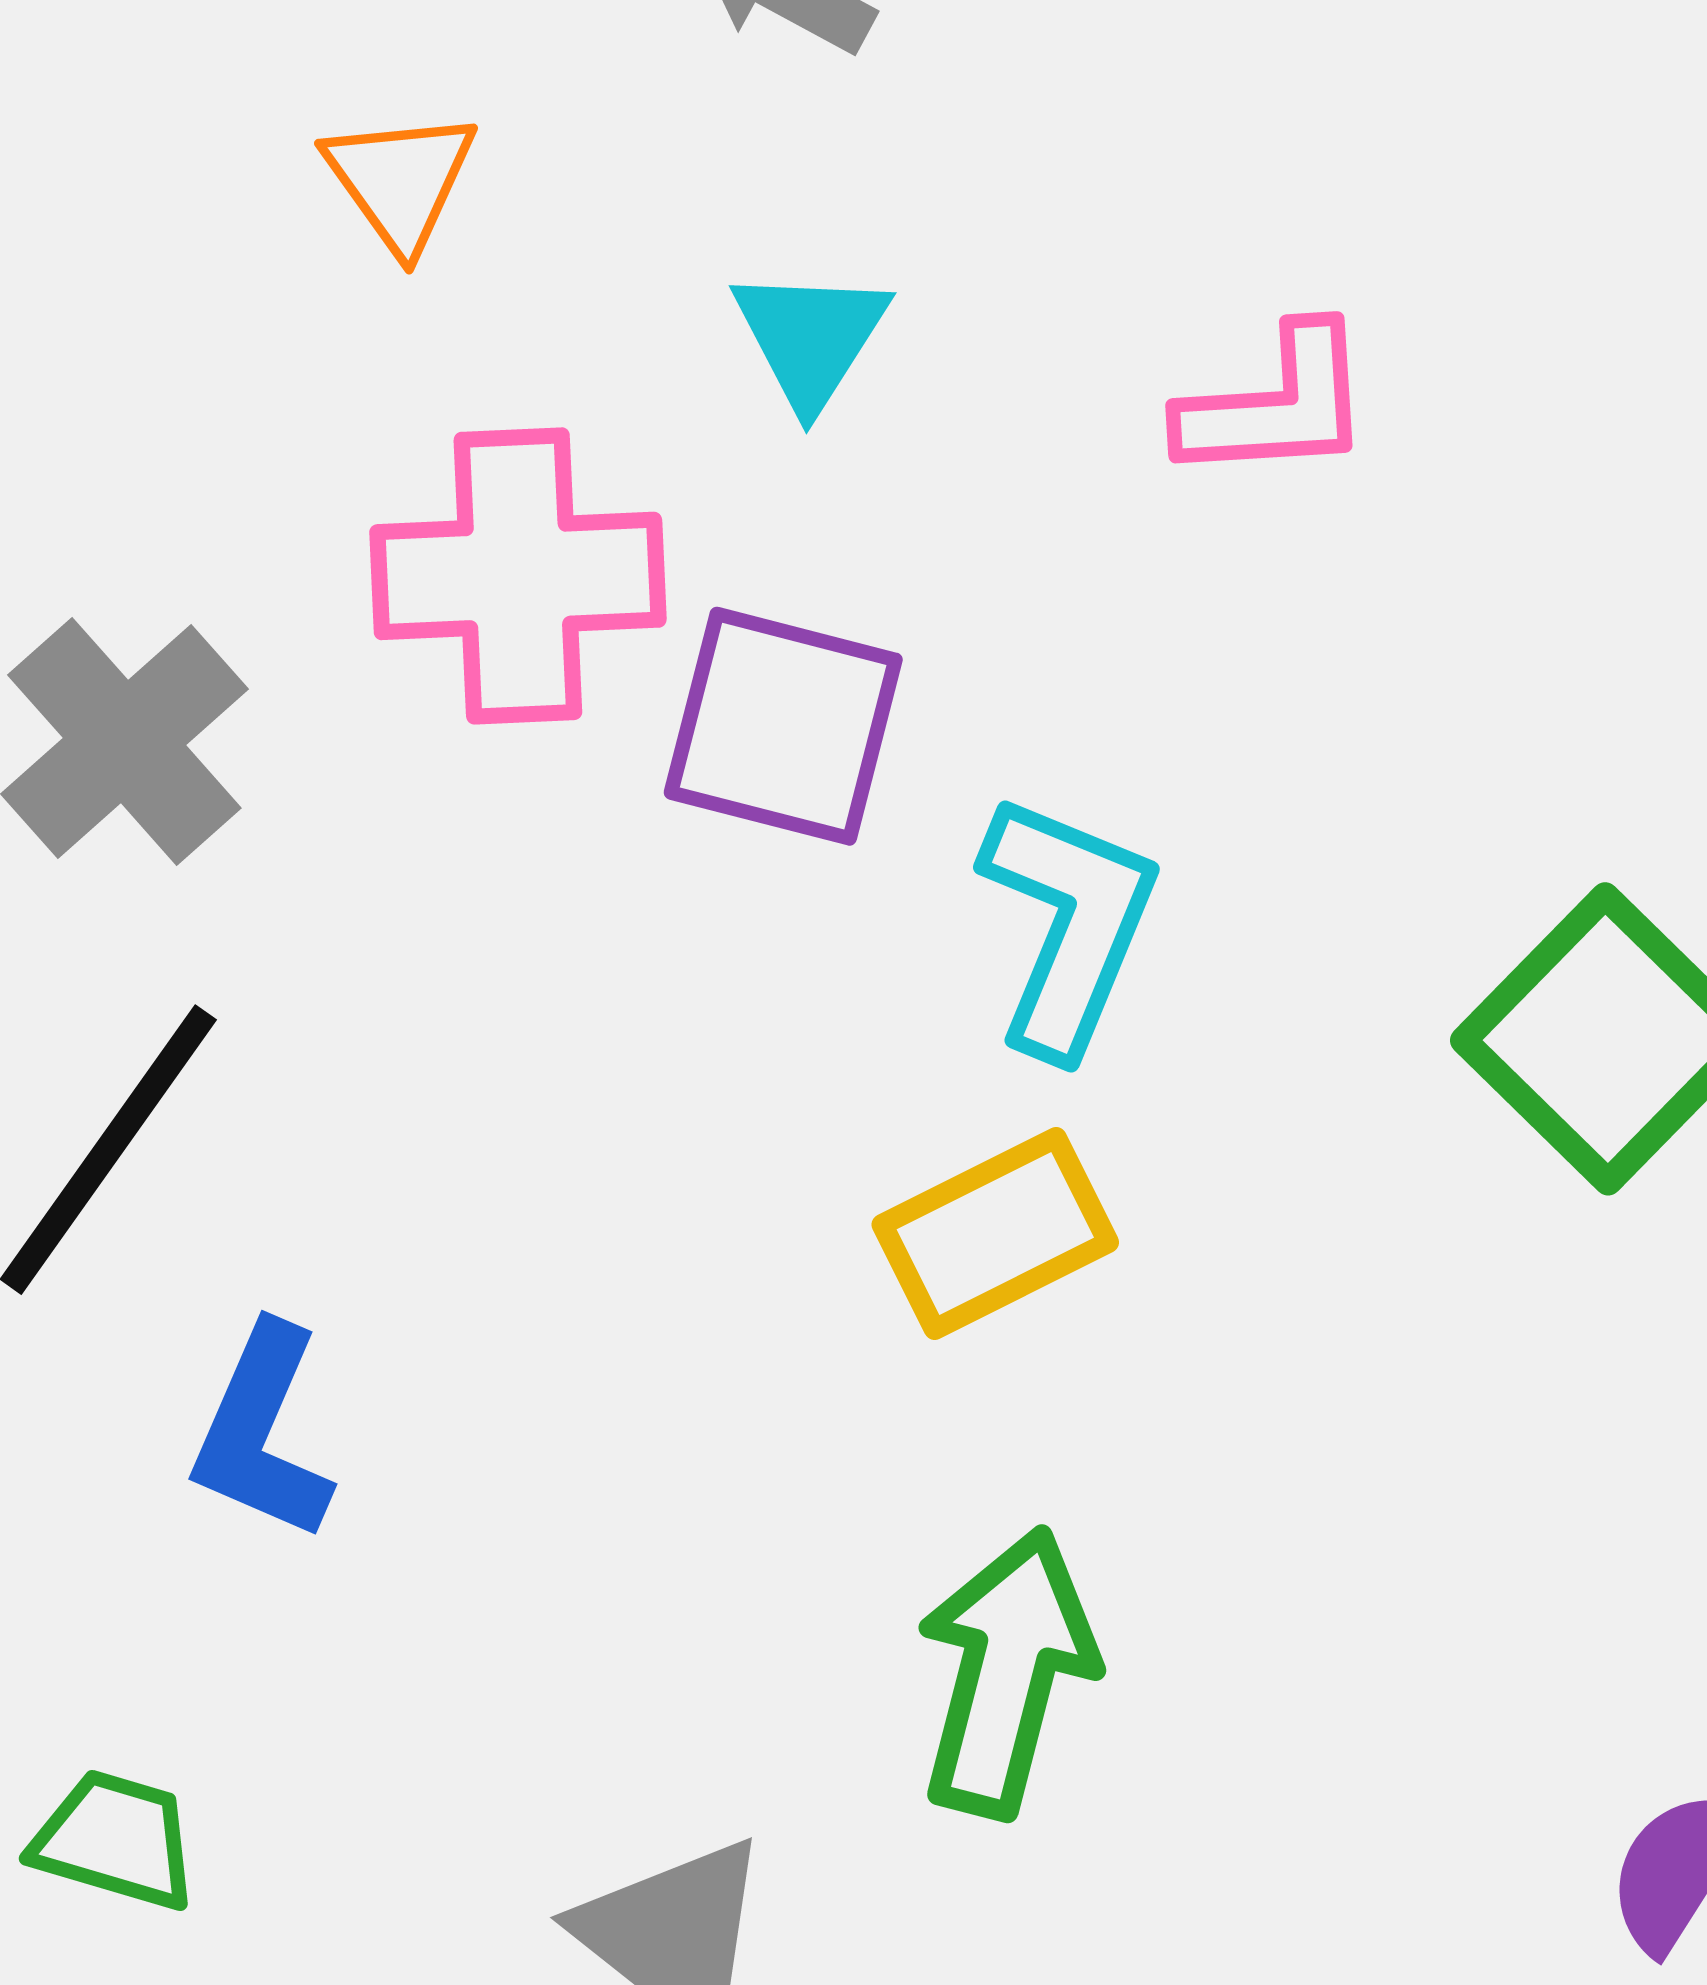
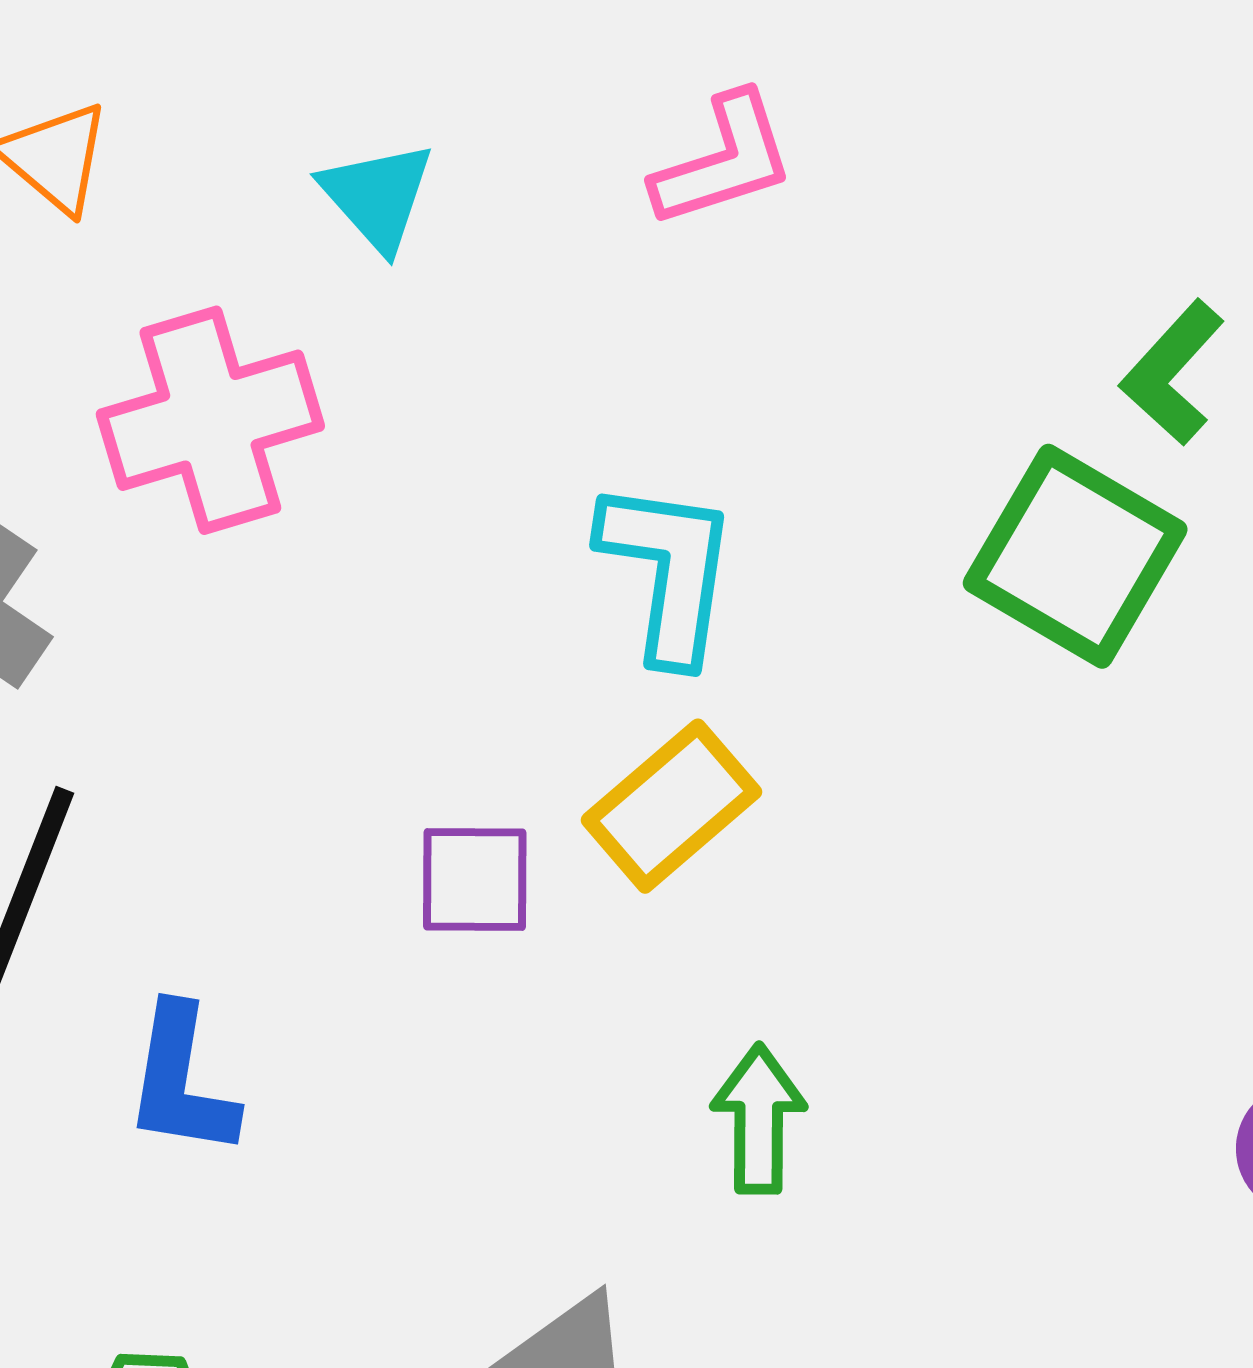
purple square: (783, 726) -> (475, 879), moved, size x0.7
green arrow: (1006, 1672) -> (759, 1119), size x0.7

